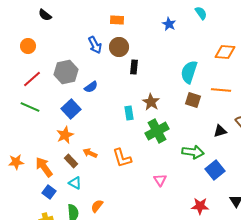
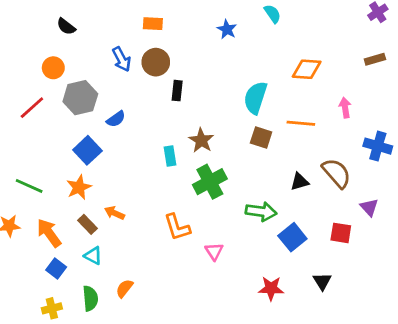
black semicircle: (45, 15) -> (66, 27), moved
orange circle: (28, 46) -> (53, 68), moved
green line: (30, 107) -> (29, 186), moved
orange L-shape: (122, 158) -> (177, 227), moved

